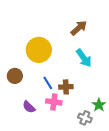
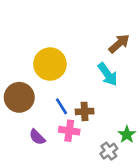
brown arrow: (79, 28) -> (119, 44), moved
brown circle: (15, 76) -> (19, 97), size x1.5
gray cross: (85, 118) -> (109, 151), turned 32

